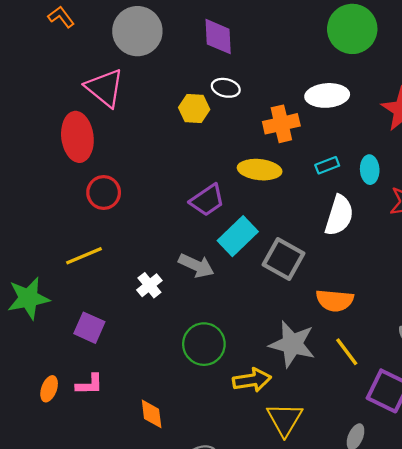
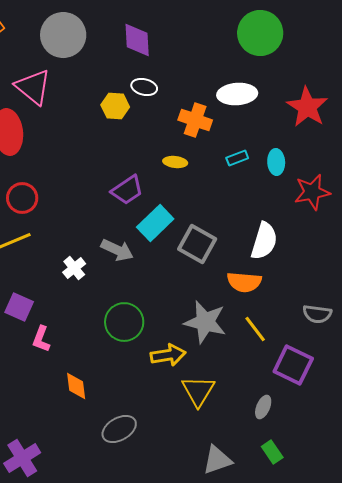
orange cross: (281, 124) -> (195, 120), turned 32
yellow ellipse: (260, 170) -> (175, 162), size x0.6
red circle: (104, 193) -> (22, 198), moved
white semicircle: (339, 215) -> (264, 241), moved
pink L-shape: (89, 384) -> (41, 339), moved, turned 112

